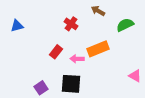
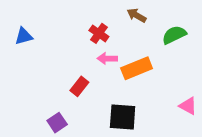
red rectangle: (56, 52) -> (79, 86), moved
pink arrow: (77, 59) -> (107, 59), moved
black square: (71, 84) -> (123, 117), moved

